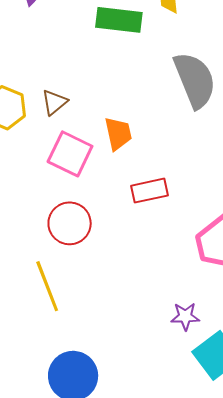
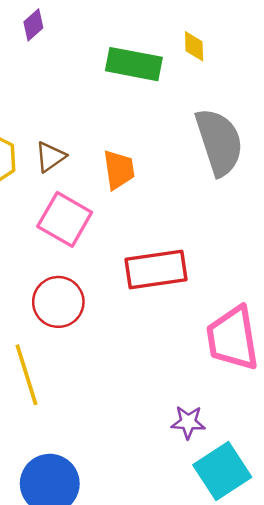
orange trapezoid: (118, 134) -> (119, 170), moved
red rectangle: (149, 191) -> (156, 270), size x1.4

